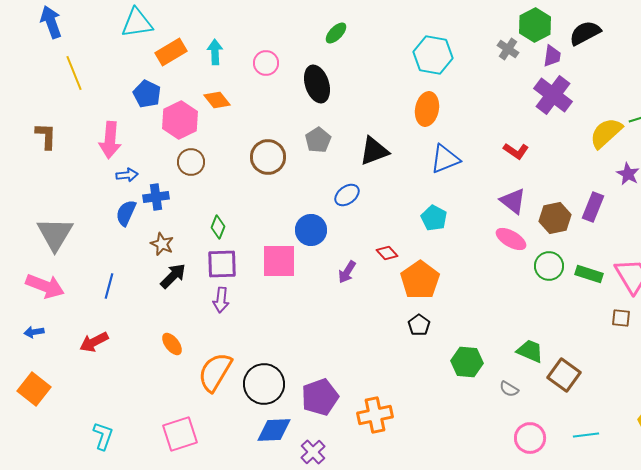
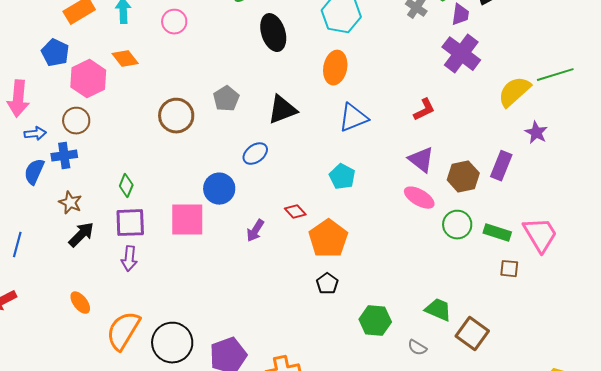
black ellipse: (317, 84) -> (273, 33), moved
red L-shape: (516, 151) -> (424, 110), turned -60
brown circle: (191, 162) -> (76, 121), moved
brown square: (621, 318) -> (509, 269), moved

